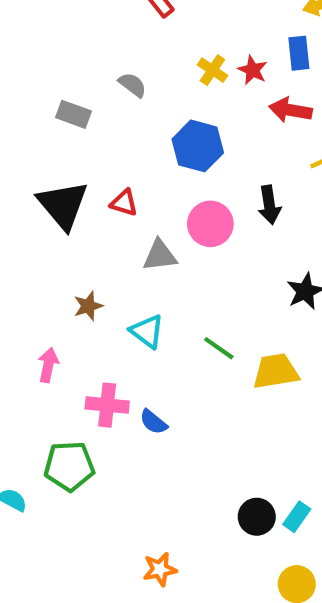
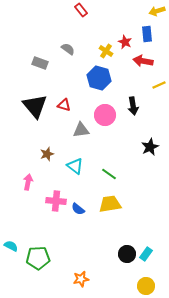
yellow cross: (212, 70) -> (106, 51), moved
yellow trapezoid: (276, 371) -> (110, 204), moved
green pentagon: (69, 466) -> (38, 258), moved

